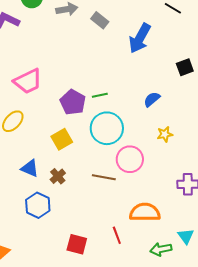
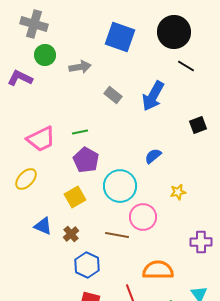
gray rectangle: (100, 20) -> (113, 95), moved
green line: (100, 95) -> (80, 132), moved
blue semicircle: (152, 99) -> (153, 156), moved
blue hexagon: (38, 205) -> (87, 265), moved

